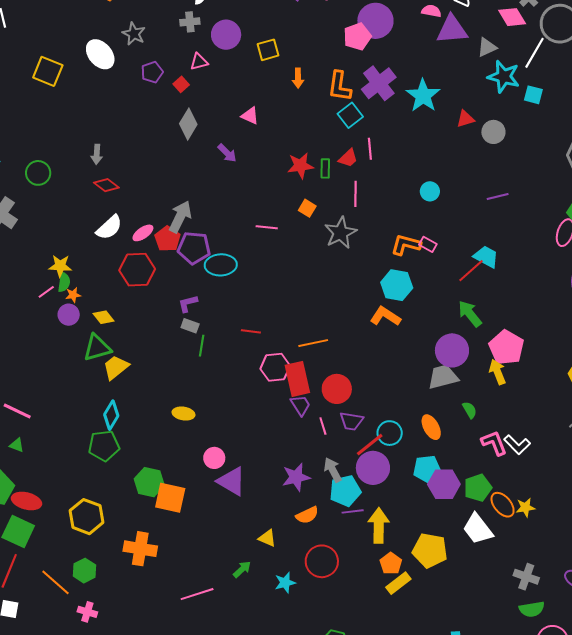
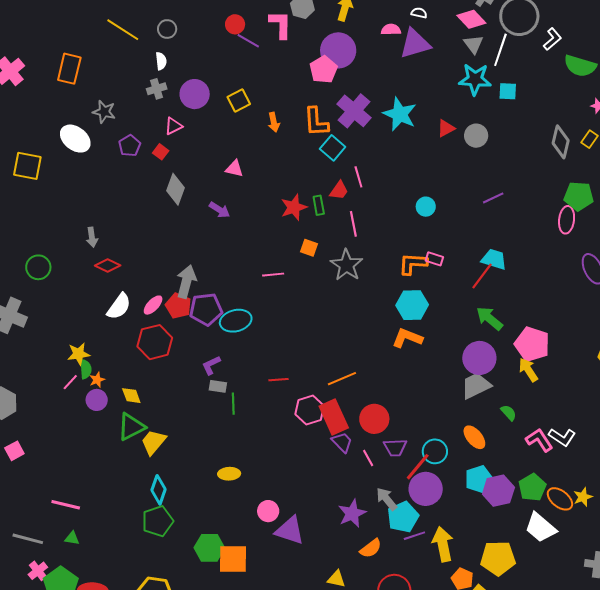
gray triangle: (487, 47) -> (473, 44), moved, turned -30
yellow diamond: (103, 317) -> (131, 396), turned 30

